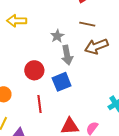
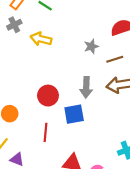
brown line: (87, 24) -> (115, 59), turned -42
gray star: (57, 36) -> (91, 46), moved

